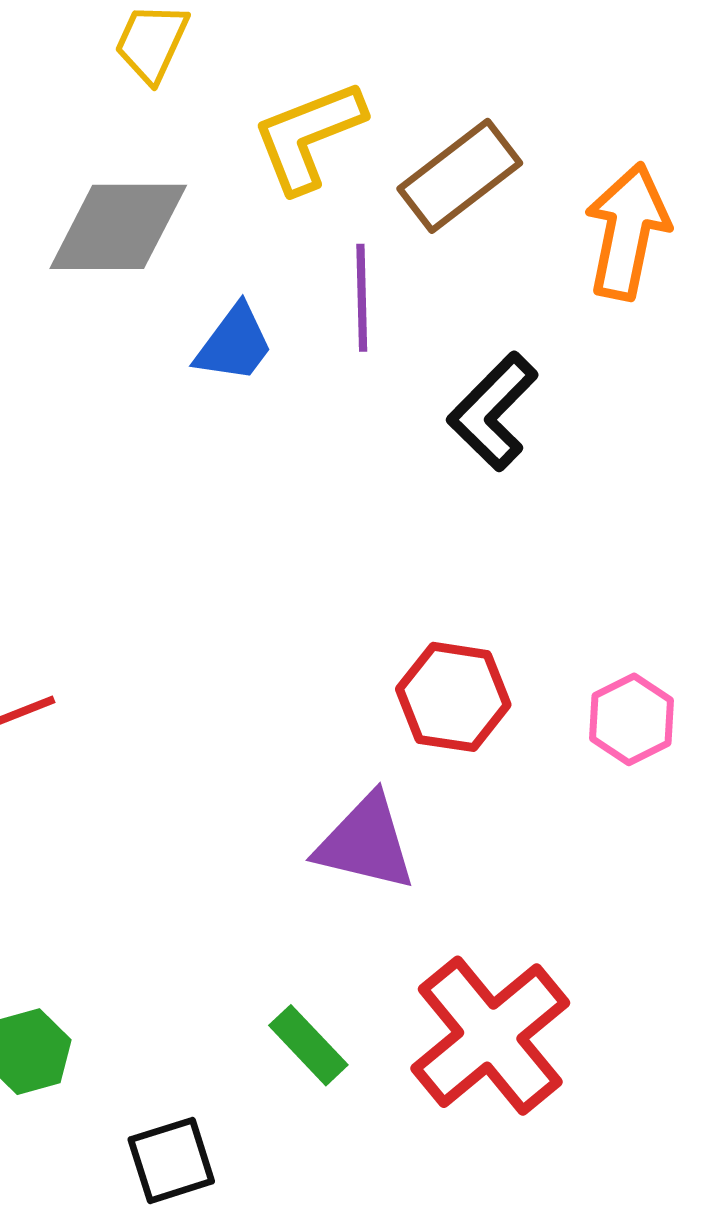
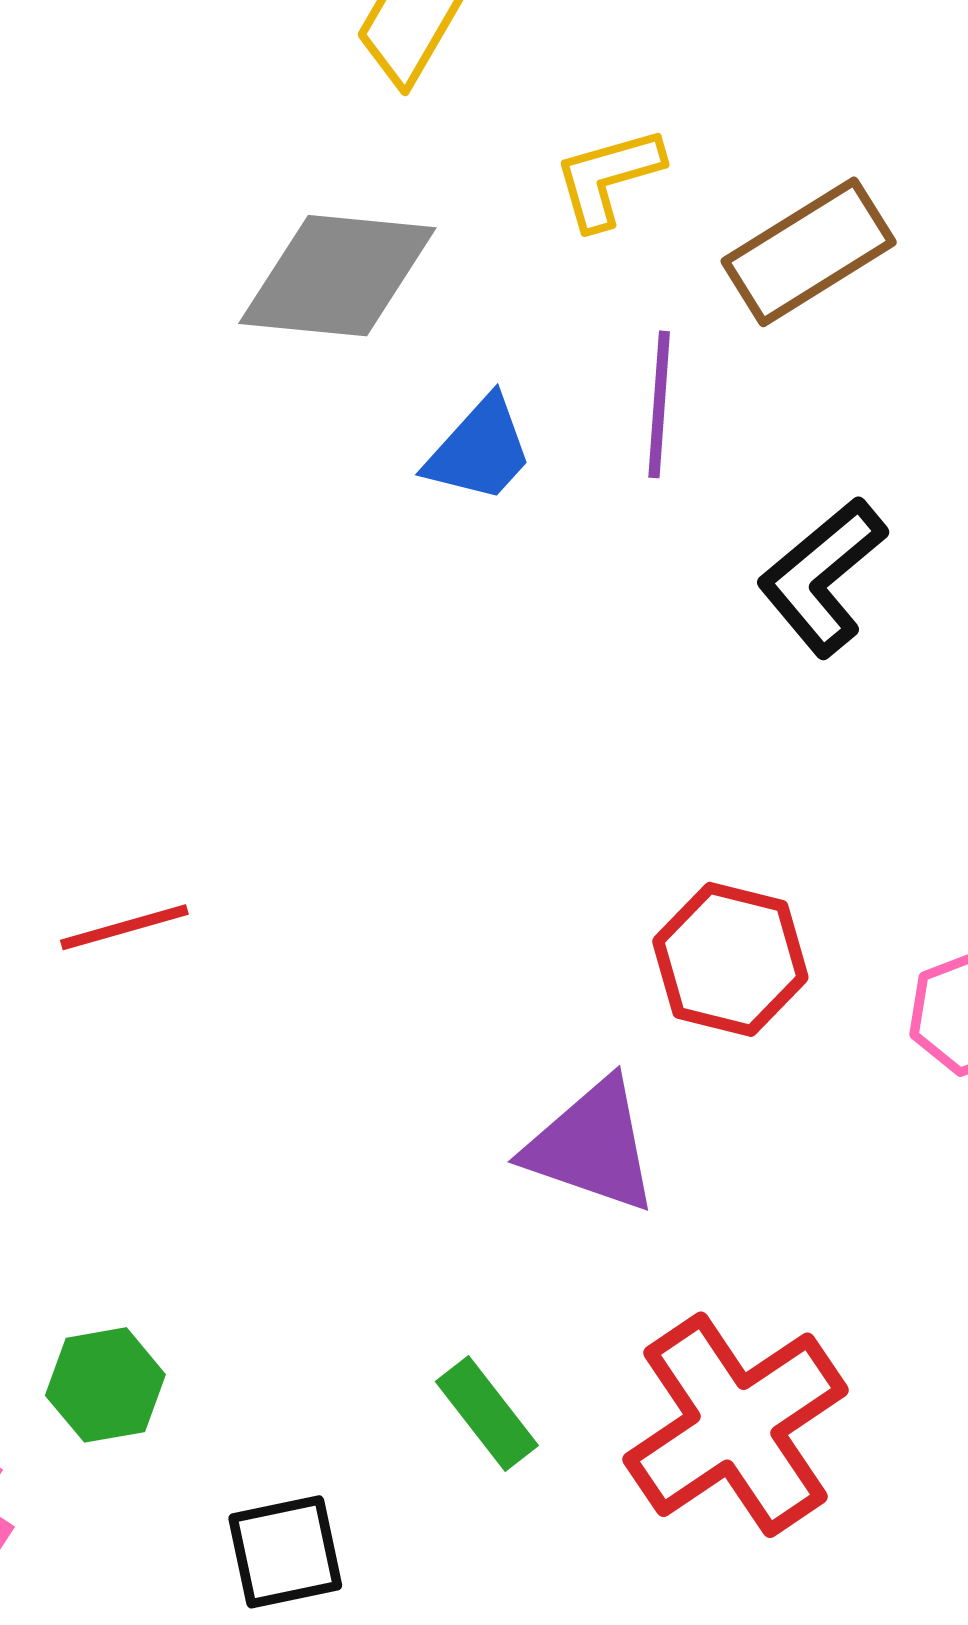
yellow L-shape: (308, 136) -> (608, 178), size x0.7

